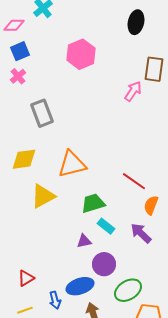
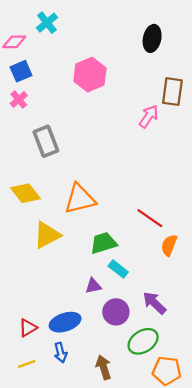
yellow diamond: (24, 159) -> (26, 193), turned 60
purple arrow: (141, 233) -> (154, 303), moved
blue ellipse: (80, 286) -> (65, 322), moved

